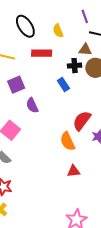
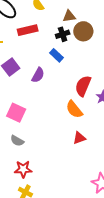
purple semicircle: (32, 105) -> (38, 75), moved, turned -112
red triangle: (73, 171) -> (79, 138), moved

